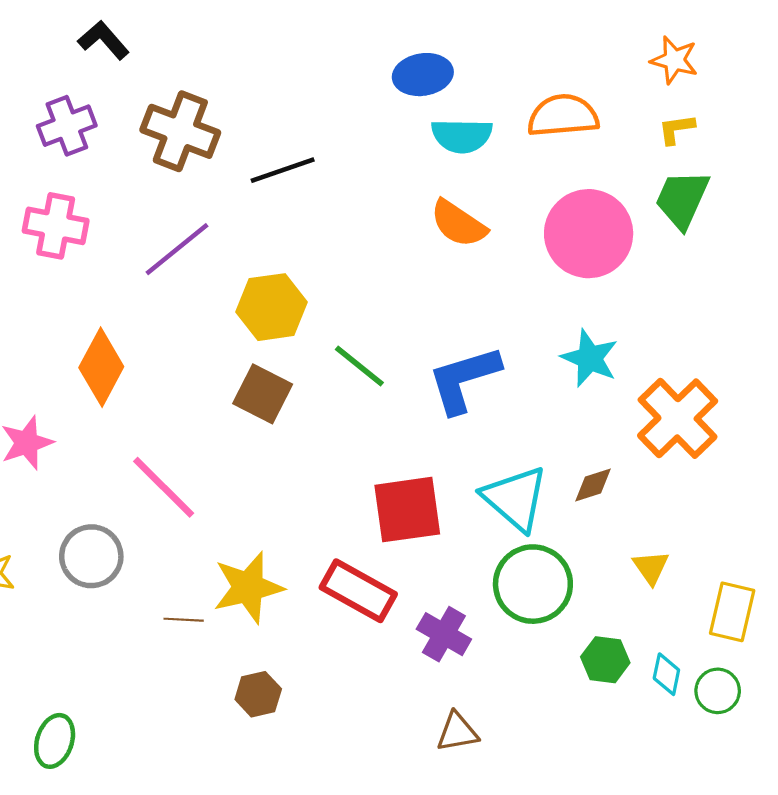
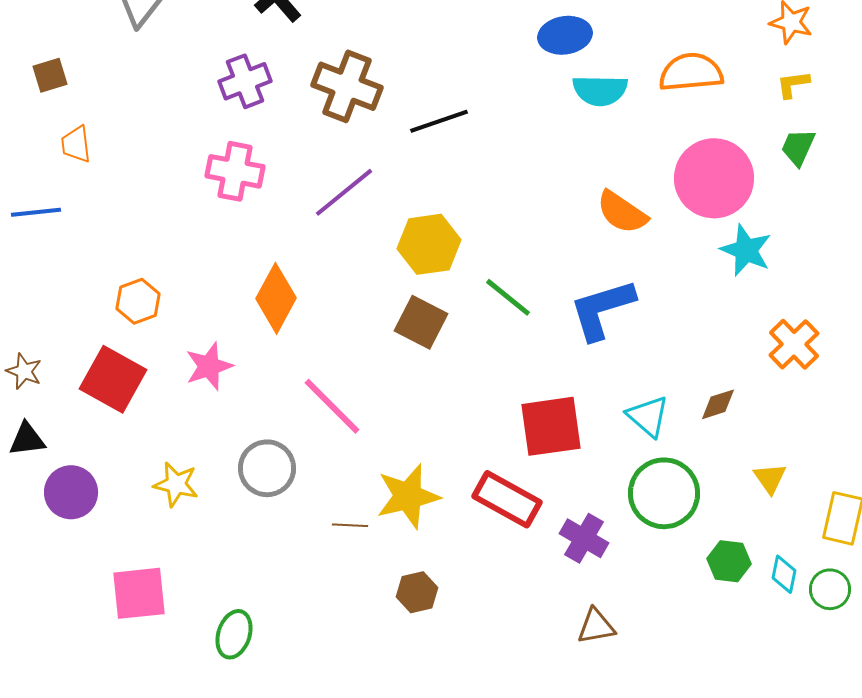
green trapezoid: (682, 199) -> (798, 147), size x0.7
orange semicircle: (458, 224) -> (622, 212), moved
cyan star: (590, 358) -> (746, 250), moved
orange cross: (678, 418) -> (794, 344), size x0.7
cyan triangle: (515, 498) -> (648, 416), size x0.7

